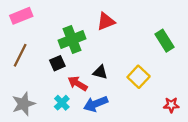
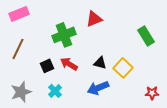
black square: (57, 63) -> (47, 66), moved
black triangle: (100, 72) -> (100, 63), moved
red arrow: (78, 83) -> (69, 64), moved
blue arrow: (96, 104) -> (98, 88), moved

